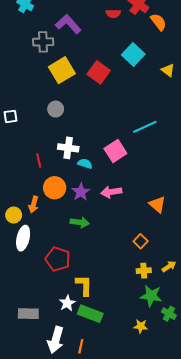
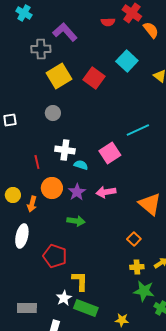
orange triangle: (157, 205) -> (150, 204), size x1.4
yellow circle: (14, 215) -> (13, 195), moved
yellow star: (141, 326) -> (122, 320), moved

